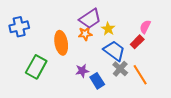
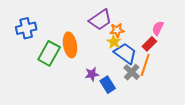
yellow star: (108, 29) -> (114, 42), moved
orange star: (85, 34) -> (117, 30), moved
green rectangle: (36, 67) -> (49, 53), moved
orange line: (140, 75) -> (145, 65), moved, turned 50

